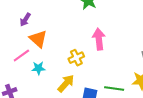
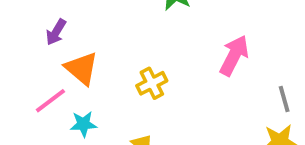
pink arrow: (99, 39) -> (234, 55), moved, turned 35
yellow cross: (76, 58) -> (152, 83), moved

